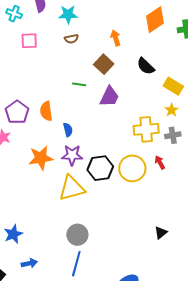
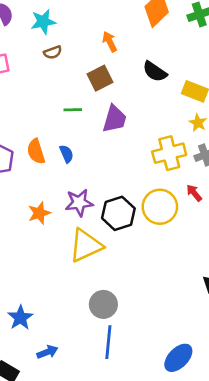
brown square: (104, 64) -> (100, 78), turned 30
blue semicircle: (68, 130) -> (66, 154), moved
orange star: (41, 158) -> (39, 213), size x0.7

